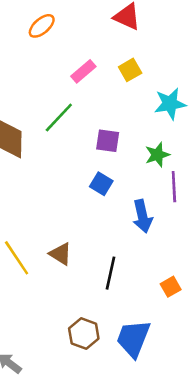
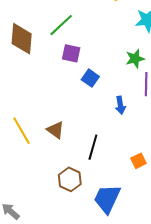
purple square: (108, 141) -> (71, 53), moved
blue arrow: (142, 216) -> (120, 105), size x0.7
brown hexagon: (84, 334) -> (70, 179), moved

